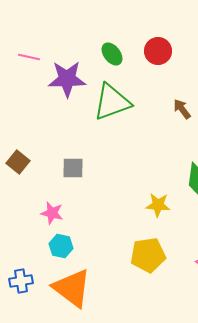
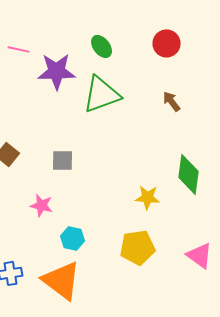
red circle: (158, 51) -> (166, 43), moved
cyan hexagon: (61, 246) -> (72, 238), moved

